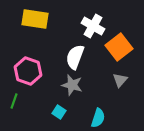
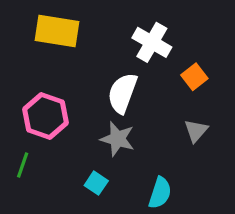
orange square: (119, 47) -> (194, 77), size x0.6

